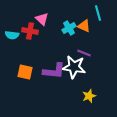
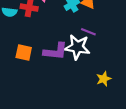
yellow star: (89, 96) -> (104, 79), moved

